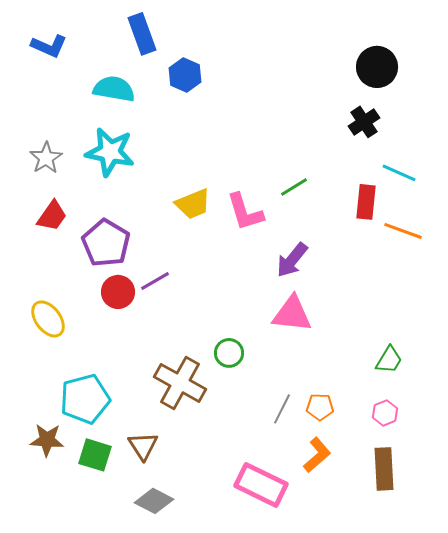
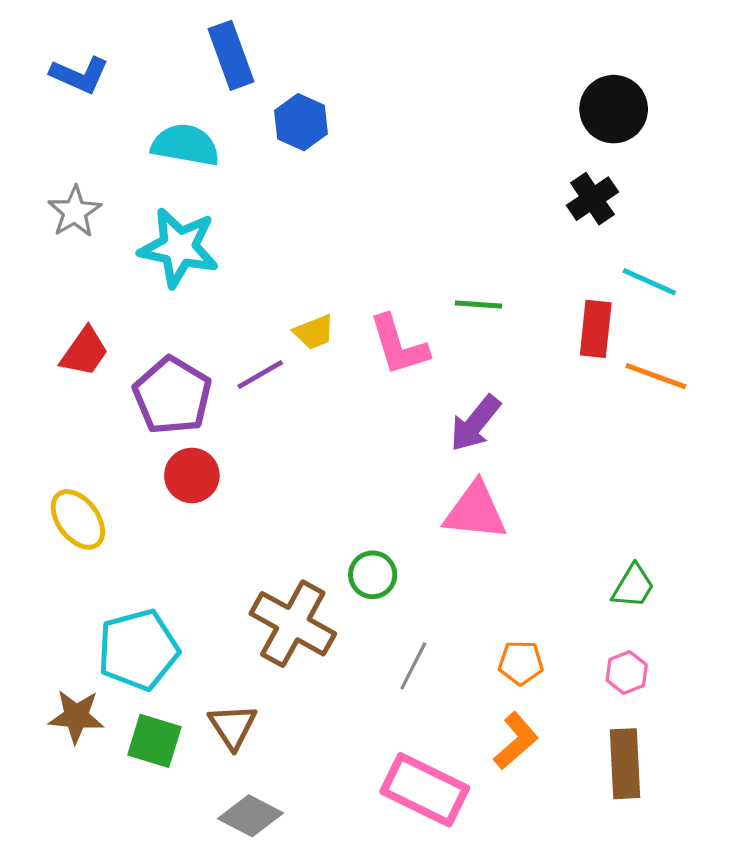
gray star: (46, 158) -> (75, 212), moved
green line: (294, 187) -> (478, 304), turned 36
yellow trapezoid: (193, 204) -> (314, 332), size x0.7
purple line: (155, 281) -> (260, 375), moved
gray line: (282, 409) -> (413, 666), moved

